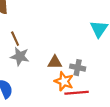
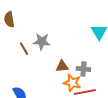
gray star: (20, 56) -> (42, 42), moved

